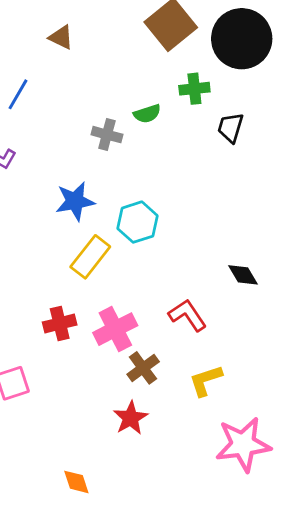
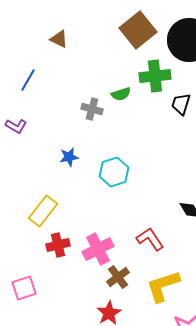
green cross: (194, 89) -> (155, 76), size x1.4
blue star: (75, 201) -> (69, 157), size x0.7
yellow rectangle: (90, 257) -> (43, 211), moved
yellow L-shape: (206, 380) -> (163, 286), size x1.4

